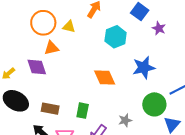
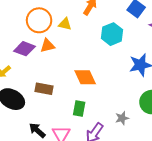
purple diamond: (37, 67) -> (24, 49), moved, turned -50
orange diamond: (105, 77) -> (85, 77), moved
brown rectangle: (50, 109) -> (44, 89), moved

